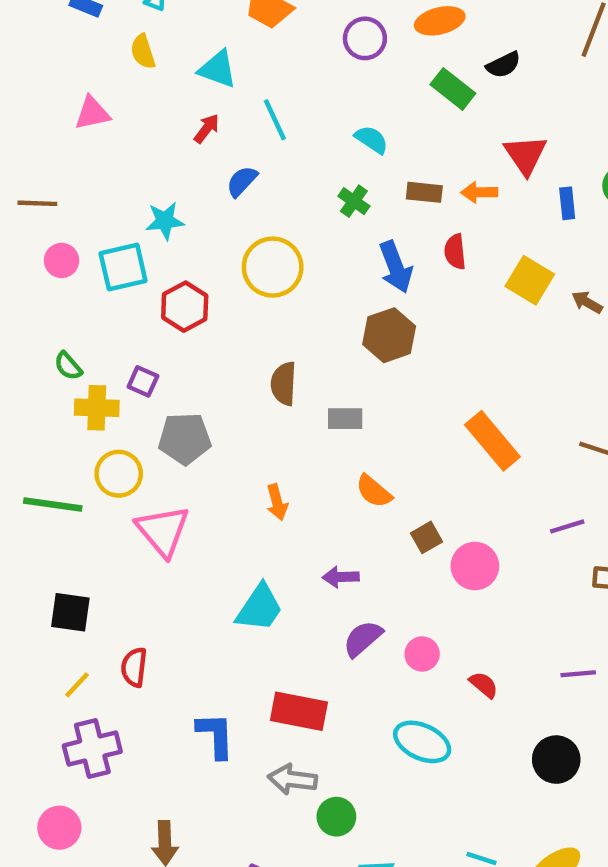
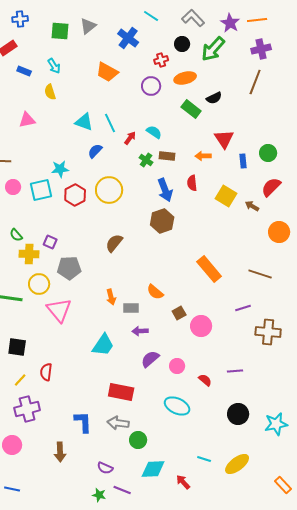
cyan triangle: (218, 69) -> (84, 122), moved
red arrow: (207, 129) -> (130, 138), moved
brown rectangle: (424, 192) -> (167, 156), moved
red hexagon: (185, 307) -> (75, 195), moved
brown semicircle: (284, 384) -> (114, 243), turned 36
gray rectangle: (345, 419) -> (131, 308), moved
purple line: (578, 674) -> (235, 371), moved
blue L-shape: (215, 735) -> (83, 422), moved

